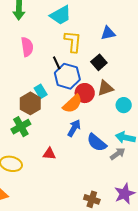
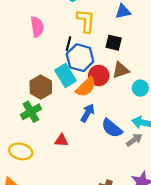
black square: (99, 62) -> (114, 43), turned -35
black line: (57, 63) -> (69, 44), turned 40
cyan rectangle: (41, 91) -> (66, 76), moved, size x1.5

